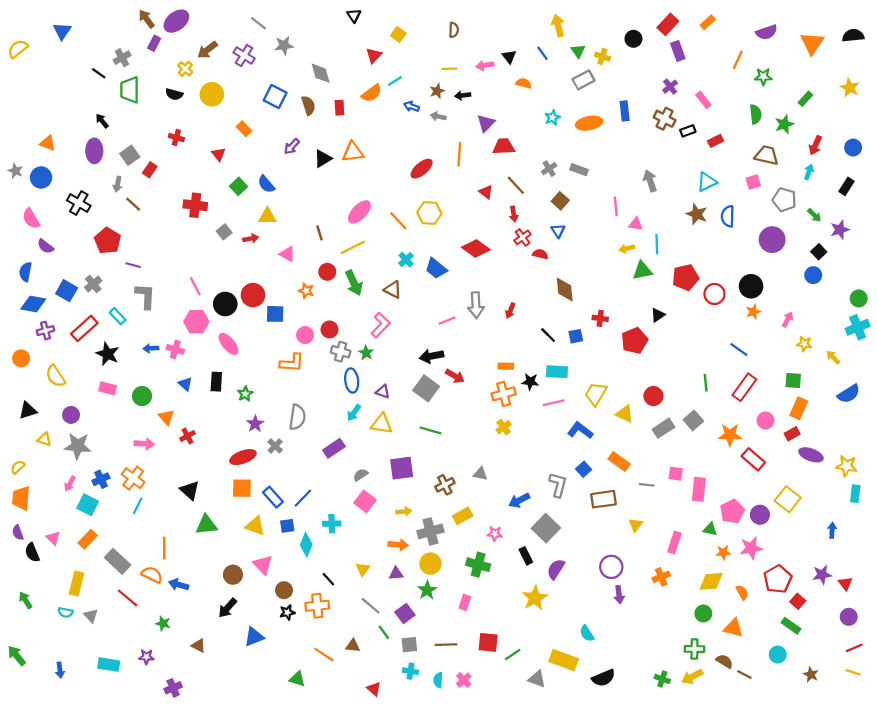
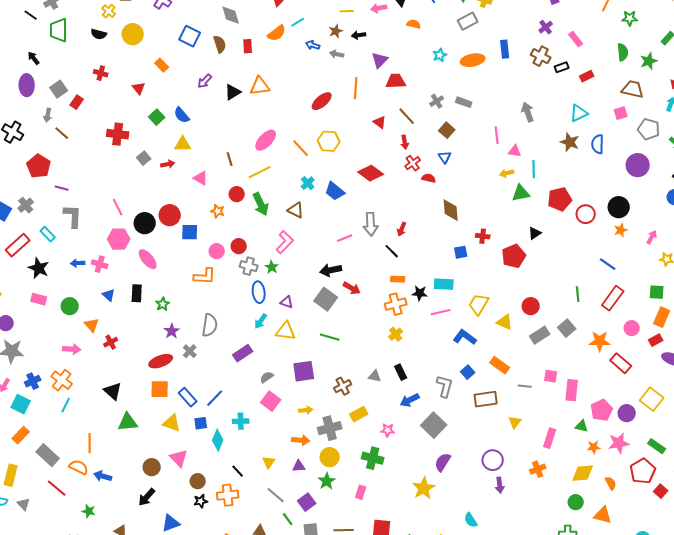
black line: (548, 335) -> (392, 251), moved
black rectangle: (526, 556) -> (401, 372), moved
green rectangle: (791, 626) -> (657, 446), moved

